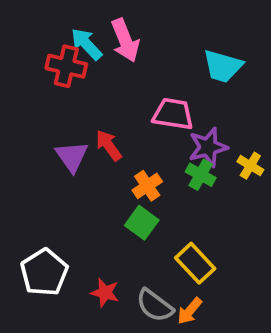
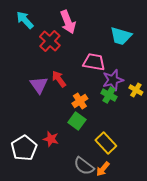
cyan arrow: (87, 44) -> (25, 20), moved
red cross: (66, 66) -> (50, 41), moved, turned 30
red star: (105, 293) -> (51, 139), moved

